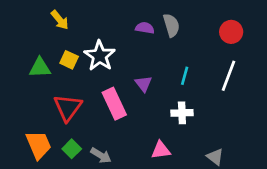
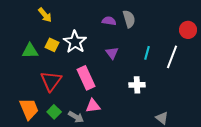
red circle: (231, 32) -> (188, 30), moved
cyan line: (185, 76) -> (147, 53), moved
purple triangle: (143, 84) -> (112, 53), moved
pink triangle: (161, 150) -> (93, 106), moved

